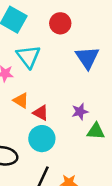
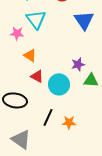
red triangle: (41, 113) -> (37, 76), moved
cyan circle: (42, 139) -> (59, 84), moved

